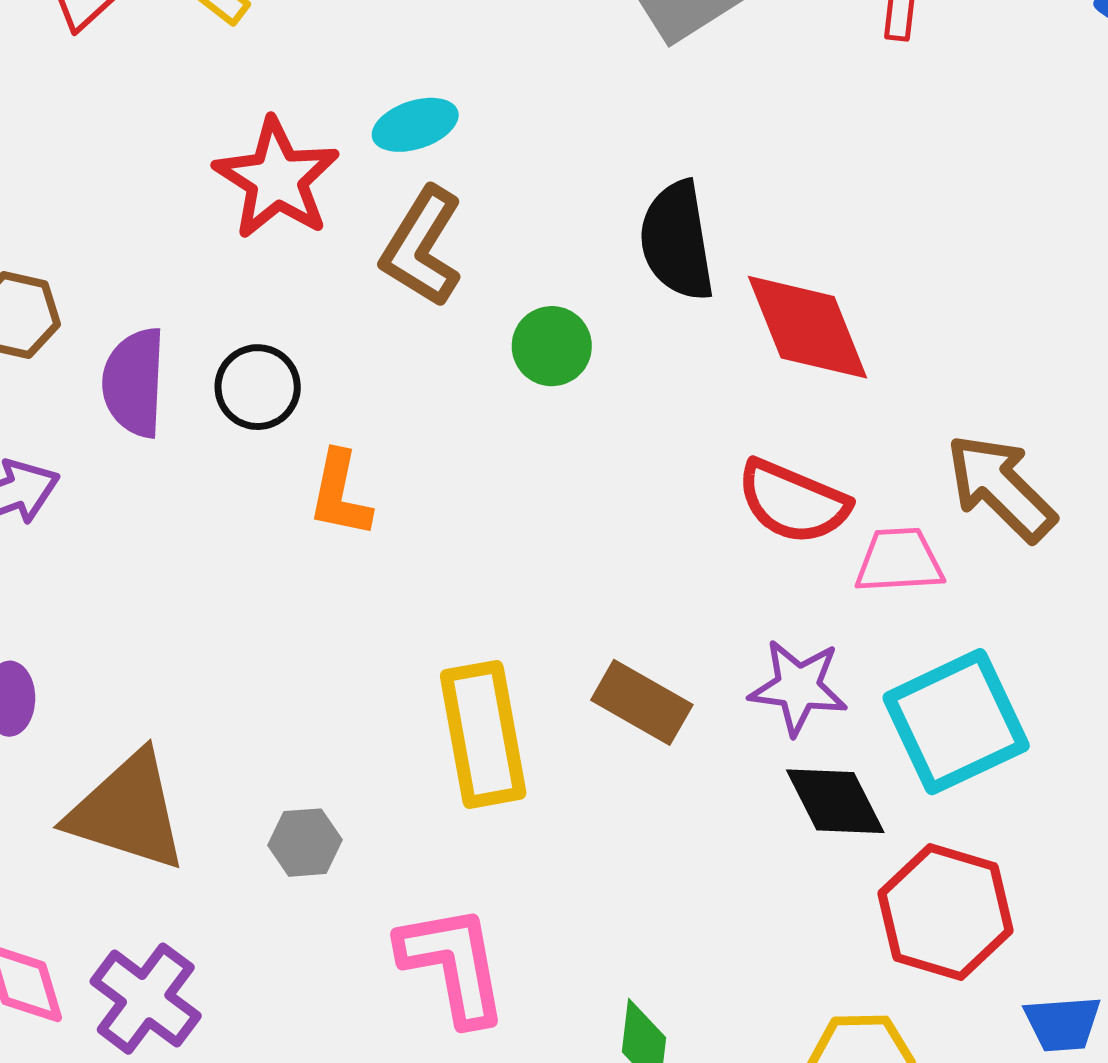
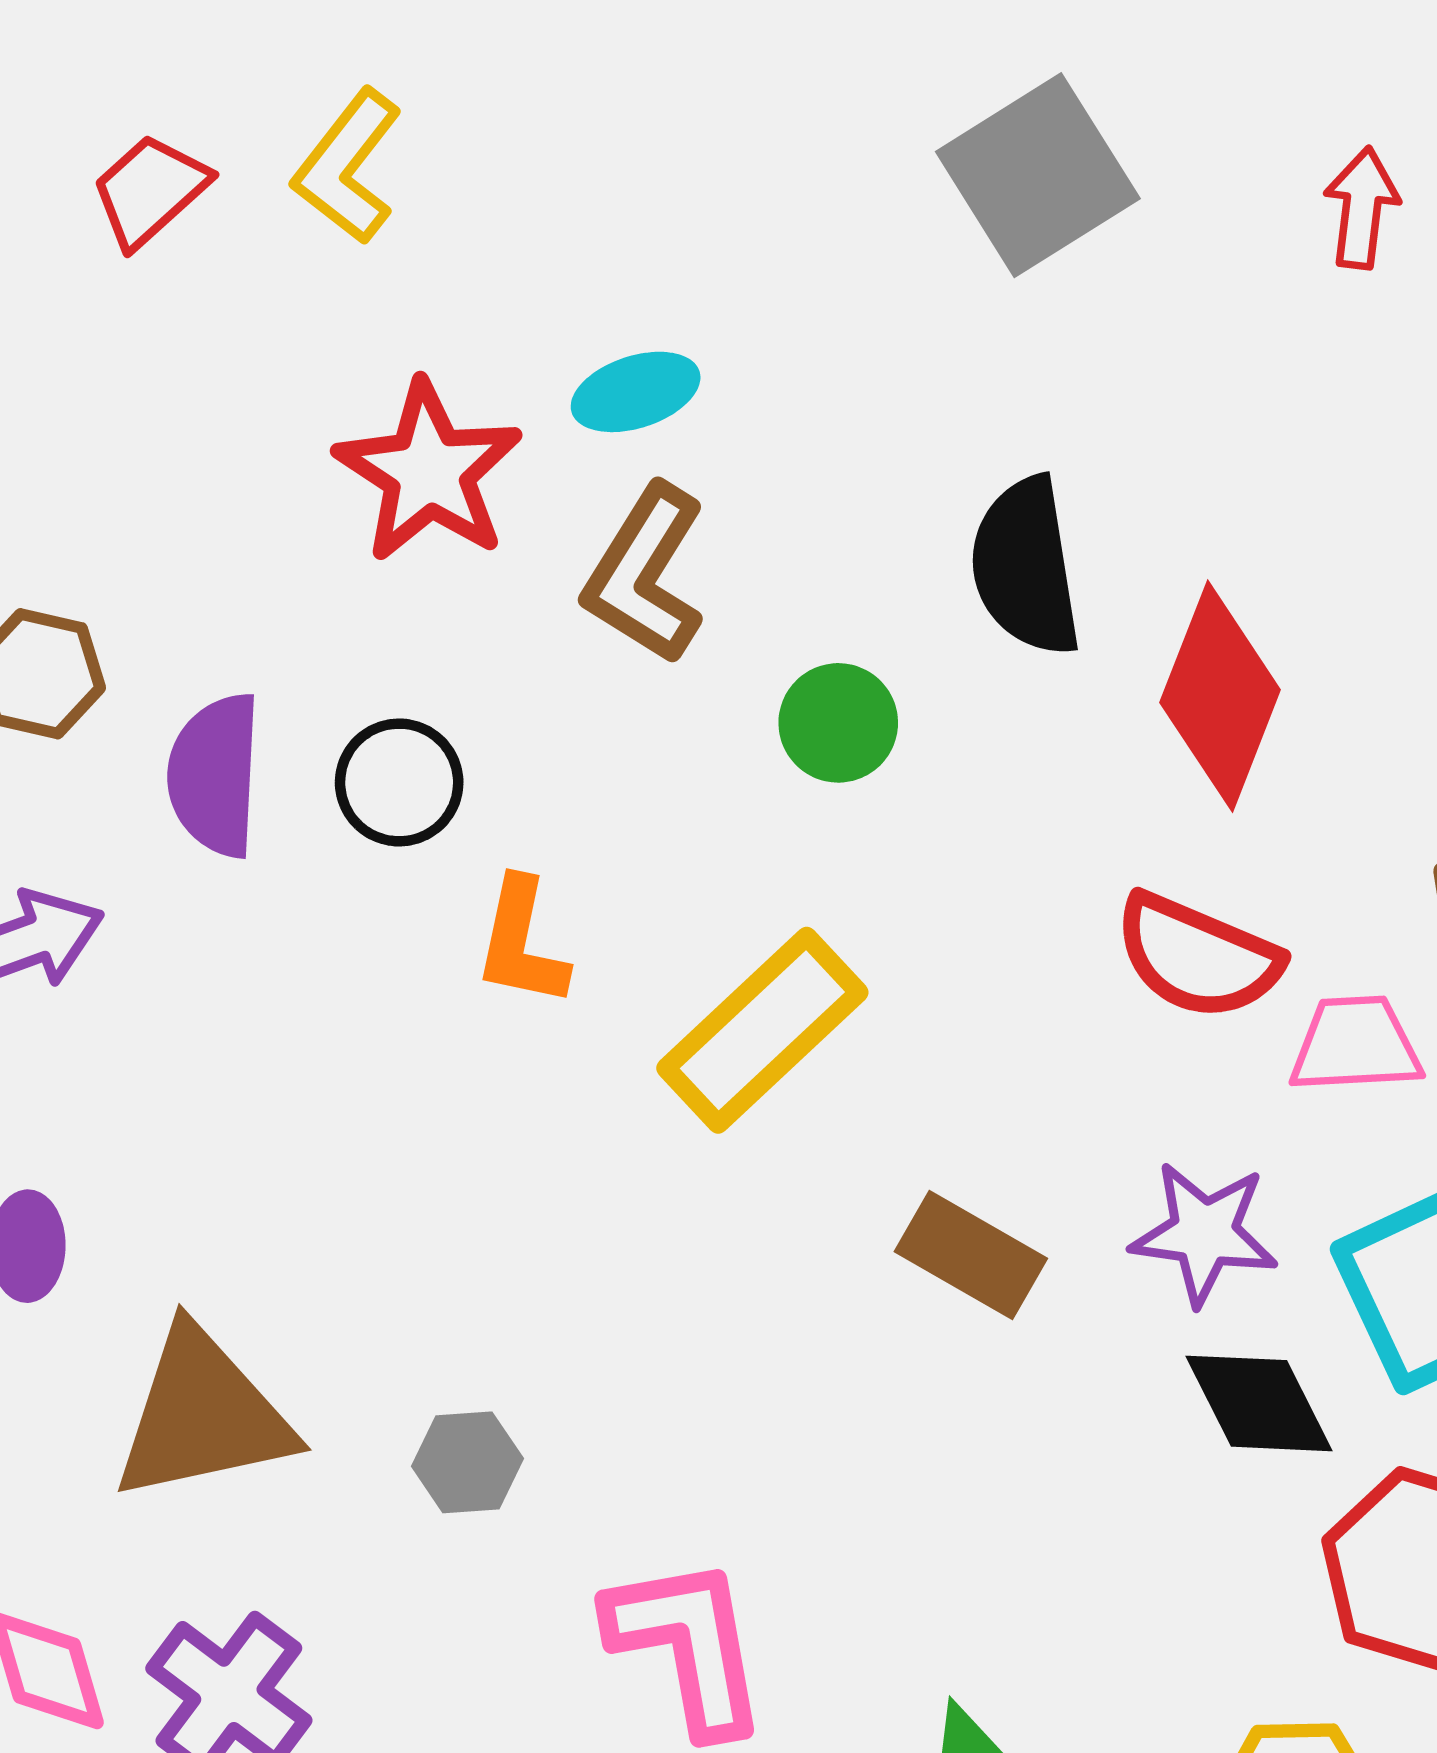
red diamond: (808, 327) -> (1220, 696), turned 43
yellow rectangle: (483, 734) -> (762, 1030), moved, turned 57
brown triangle: (128, 811) -> (203, 1415), turned -30

